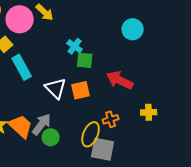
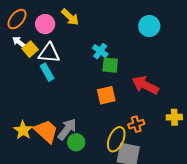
pink circle: (20, 19) -> (45, 24), size x0.7
cyan circle: (133, 29) -> (149, 26), moved
cyan rectangle: (22, 67) -> (47, 72), size x0.7
white triangle: (56, 88) -> (49, 53), moved, turned -40

